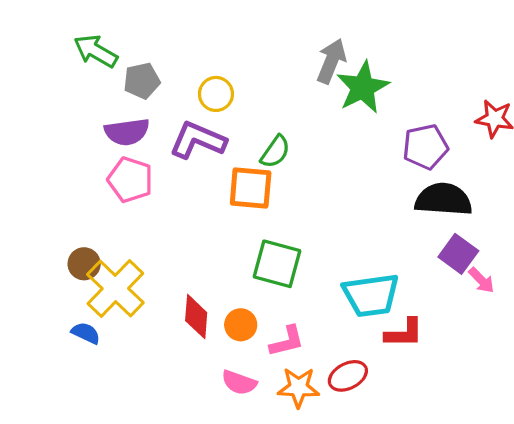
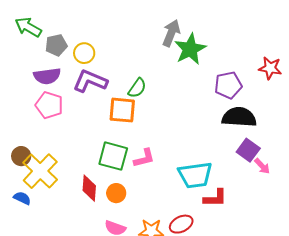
yellow circle: (216, 94) -> (84, 53), moved
green square: (277, 264) -> (113, 156), moved
pink L-shape: (287, 341) -> (144, 158), moved

